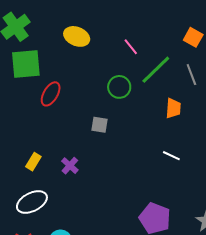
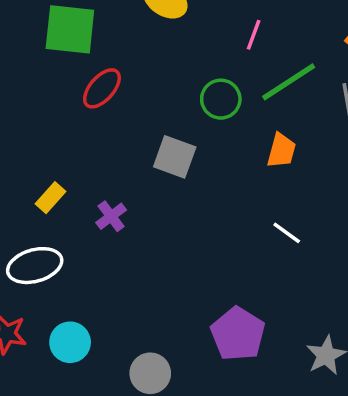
pink line: (131, 47) -> (254, 35), turned 48
orange trapezoid: (173, 108) -> (281, 151), moved
gray square: (99, 125) -> (175, 157), size x1.4

